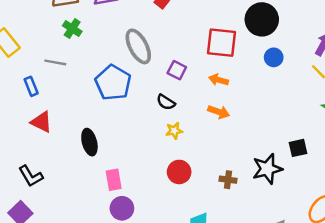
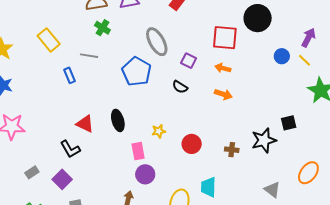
blue circle: (274, 57) -> (282, 56), moved
red triangle: (42, 122) -> (85, 124), moved
yellow star: (174, 131) -> (159, 131), moved

